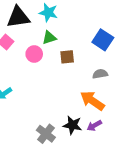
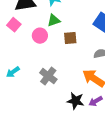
gray cross: (46, 134) -> (48, 76), moved

